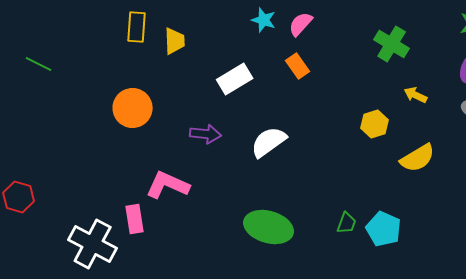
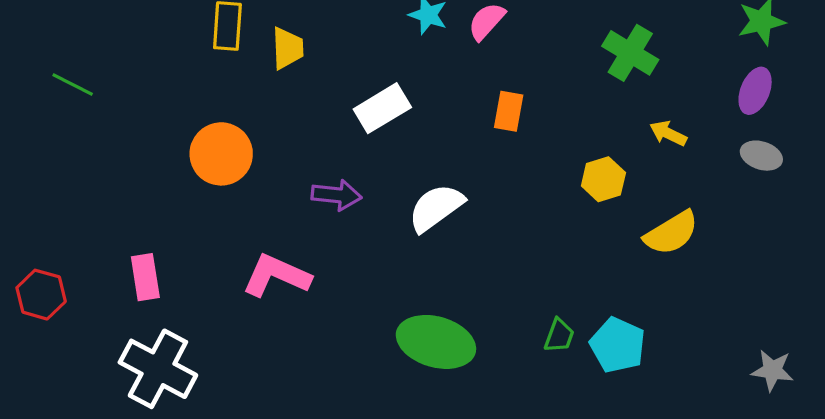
orange rectangle: (298, 66) -> (509, 111), moved, turned 45
pink rectangle: (135, 219) -> (145, 277), moved

